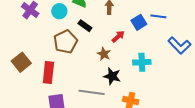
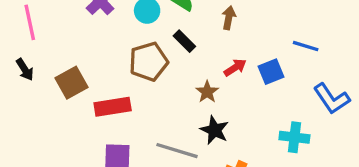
blue square: (139, 22) -> (271, 72), moved
cyan cross: (142, 62) -> (294, 137), moved
red rectangle: (48, 73) -> (113, 107), turned 65

